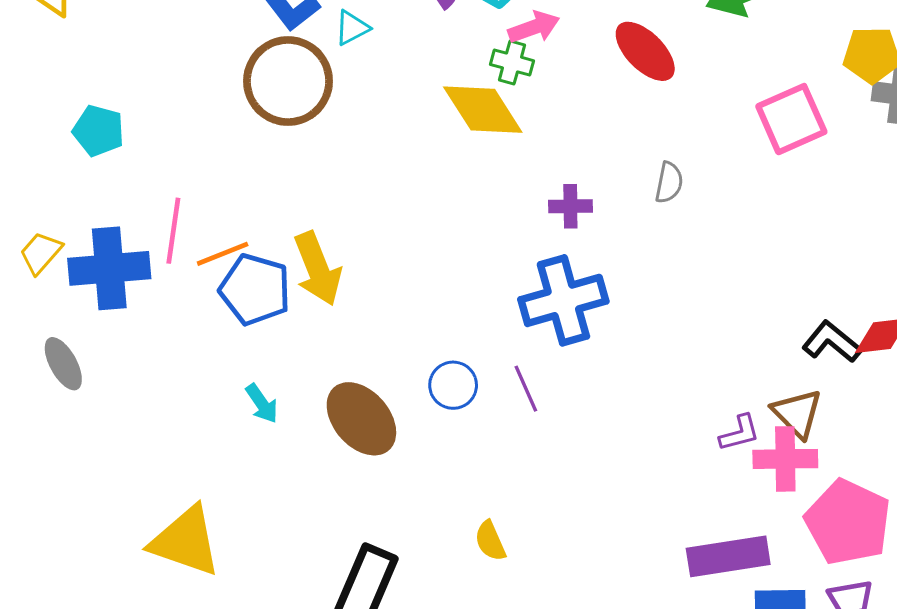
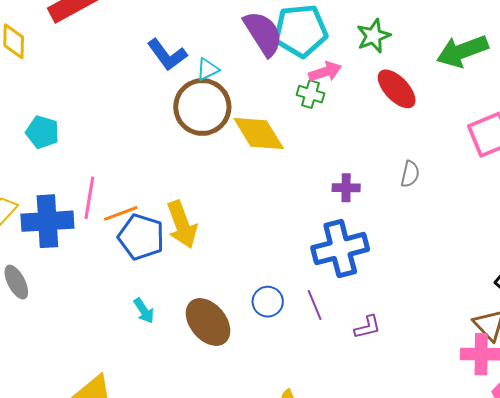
brown circle: (288, 81) -> (202, 107), moved
yellow diamond: (483, 110) -> (259, 134), moved
purple L-shape: (739, 433) -> (367, 327), moved

